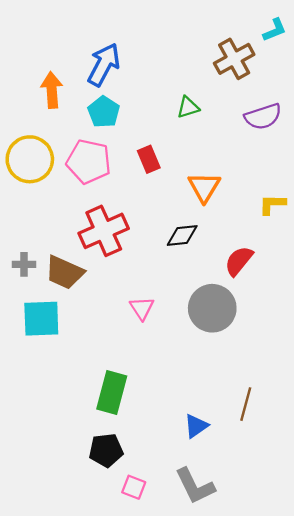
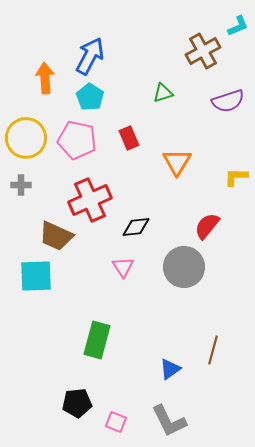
black diamond: (182, 235) -> (136, 227), moved
gray cross: (24, 264) -> (21, 185), moved
black pentagon: (106, 450) -> (77, 403), moved

